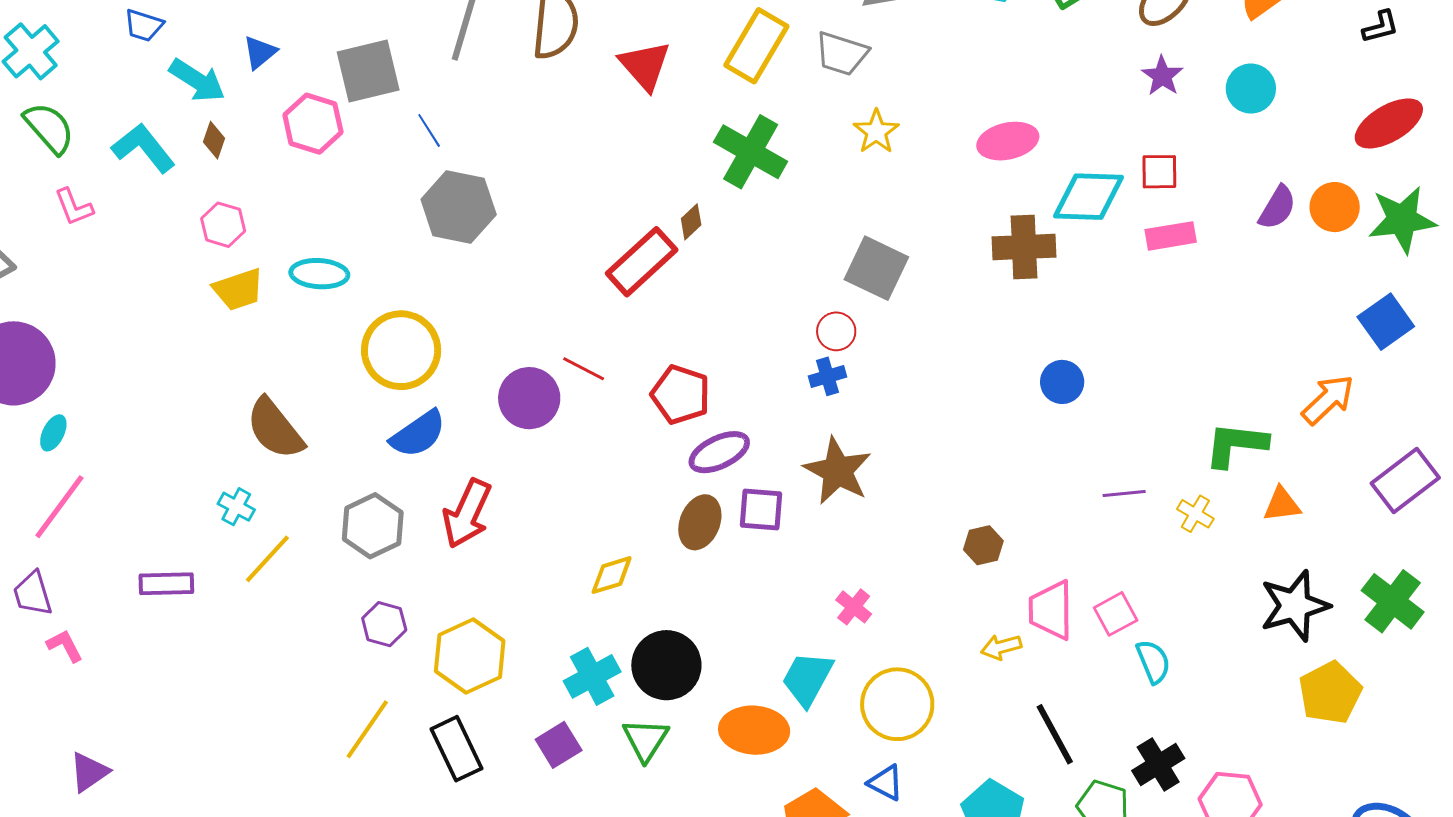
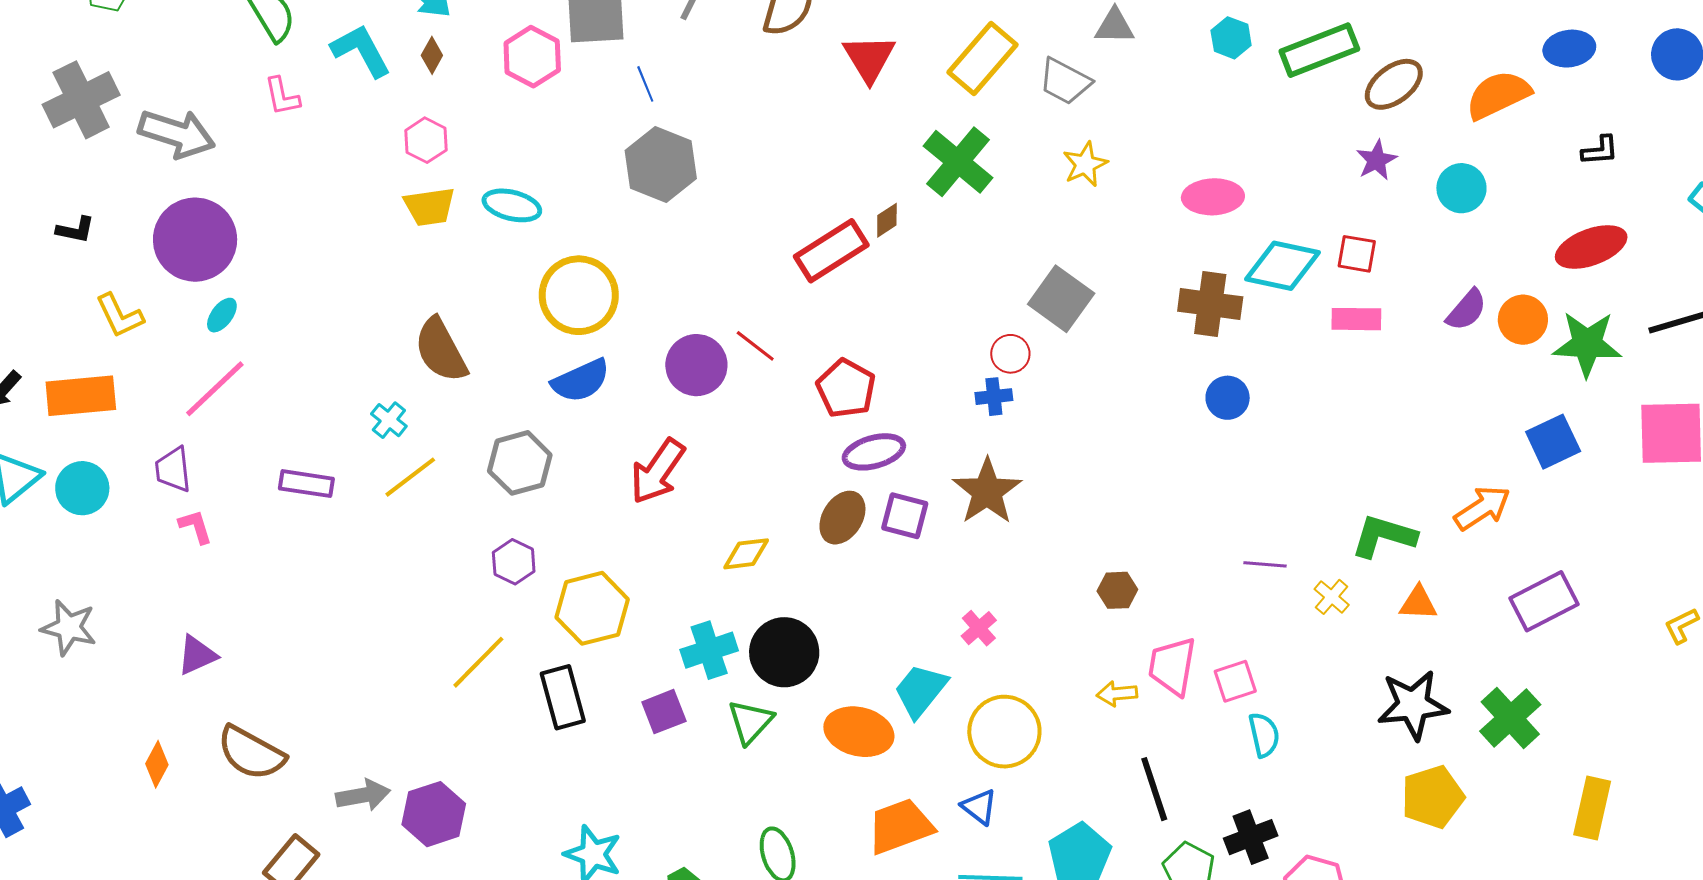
blue circle: (1062, 382) -> (1228, 398), moved
red arrow: (467, 514) -> (658, 471), moved

